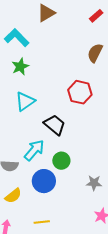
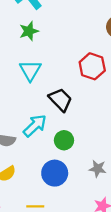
cyan triangle: (25, 101) -> (30, 70), turned -30
blue circle: (44, 181) -> (55, 173), moved

